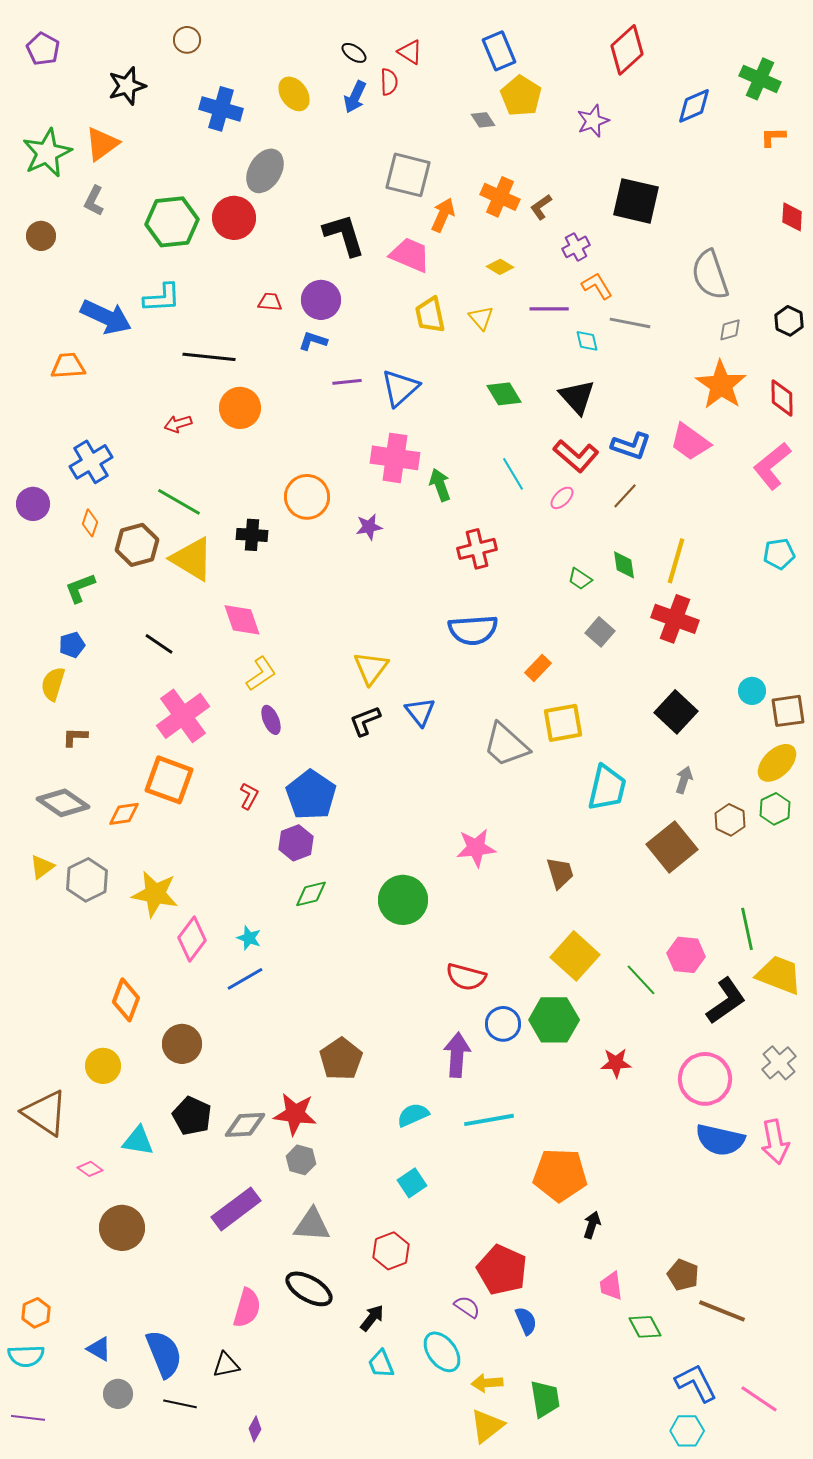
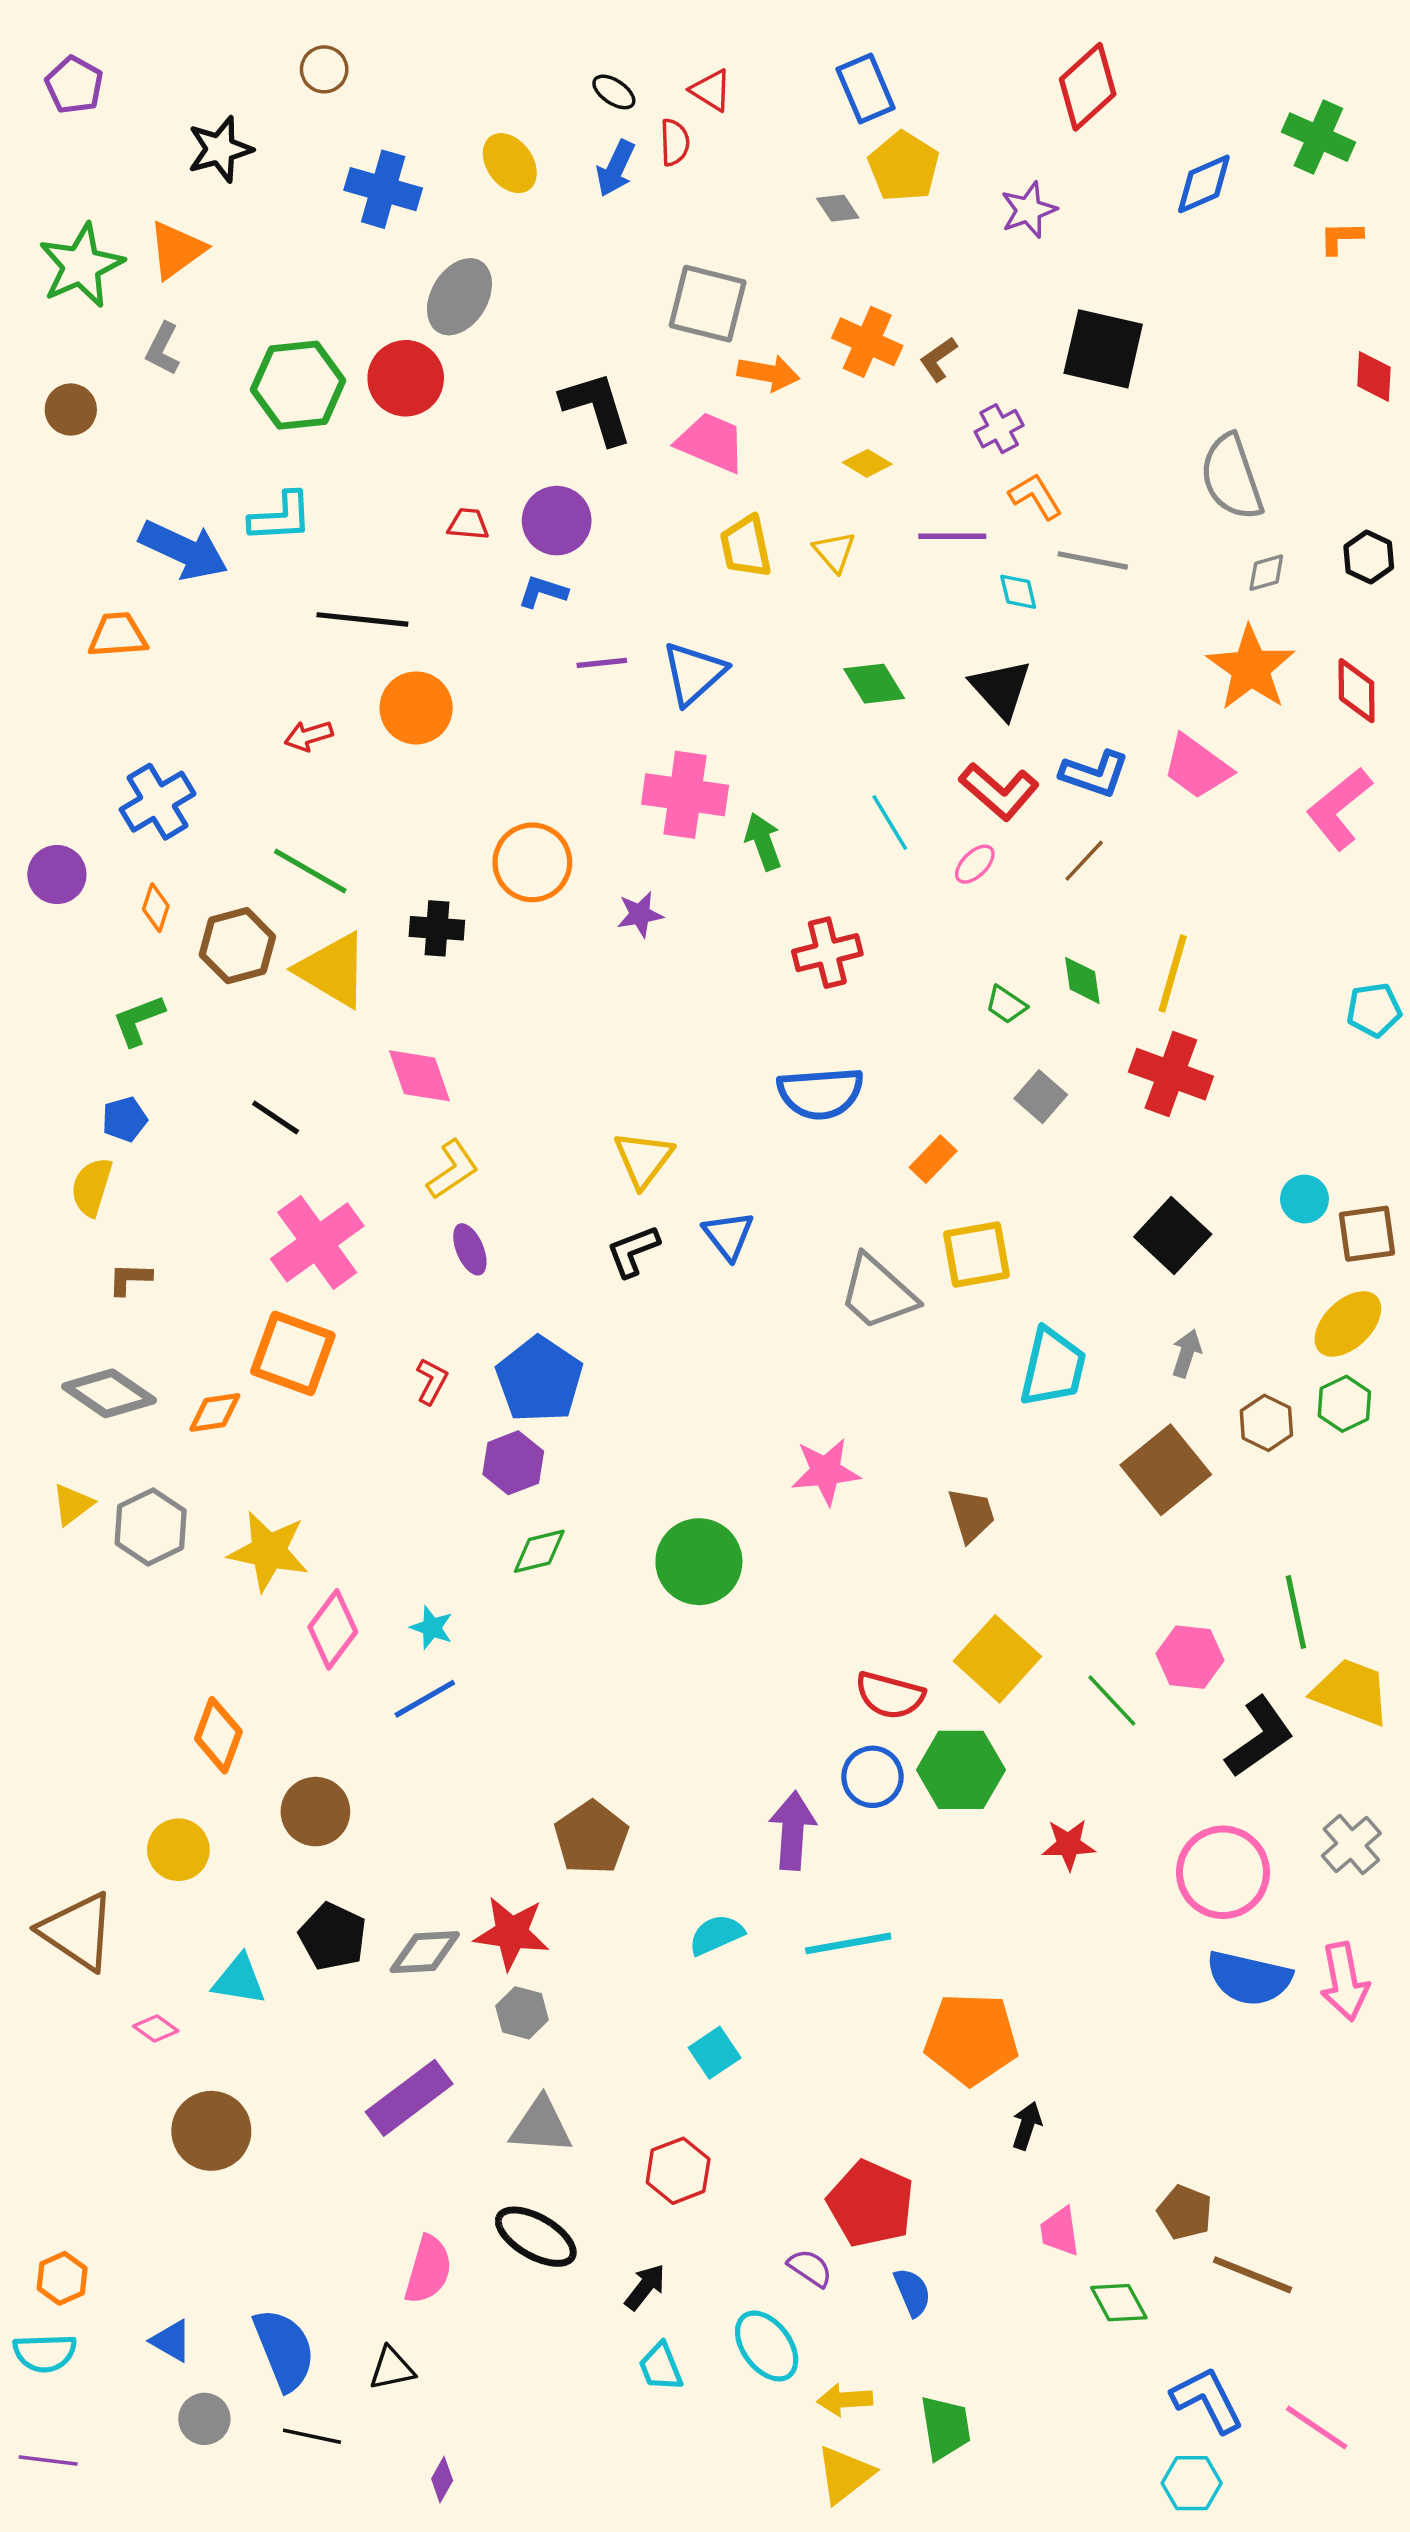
orange arrow: (443, 215) -> (768, 373), turned 76
cyan pentagon: (779, 554) -> (1374, 1010), moved
red semicircle: (466, 977) -> (890, 1695), moved

